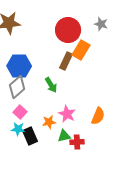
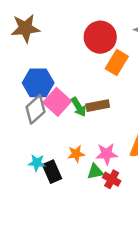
brown rectangle: (66, 61) -> (98, 106), moved, turned 54
pink square: (20, 112) -> (57, 102), moved, size x1.5
pink star: (67, 114) -> (107, 154), moved, turned -30
red cross: (77, 142) -> (112, 179), turned 32

